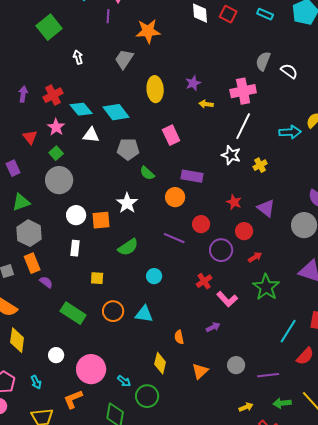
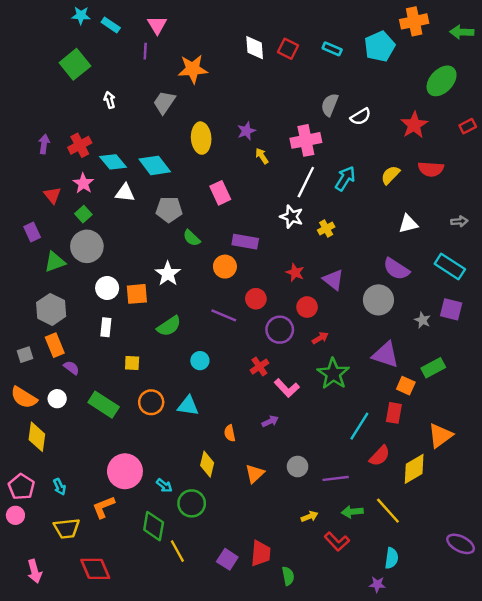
white semicircle: (289, 71) -> (361, 117), turned 114
yellow arrow: (206, 104) -> (262, 156), turned 48
cyan arrow: (290, 132) -> (345, 179), moved, turned -55
green triangle: (21, 202) -> (55, 262), moved
white circle: (56, 355) -> (57, 399), moved

